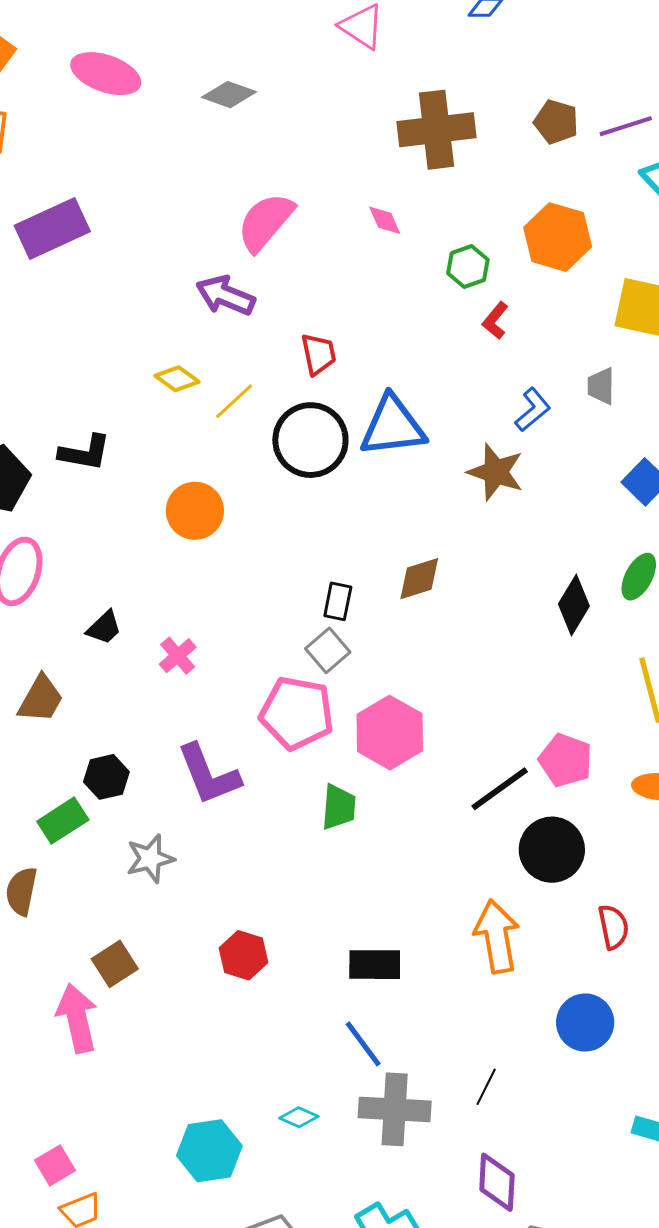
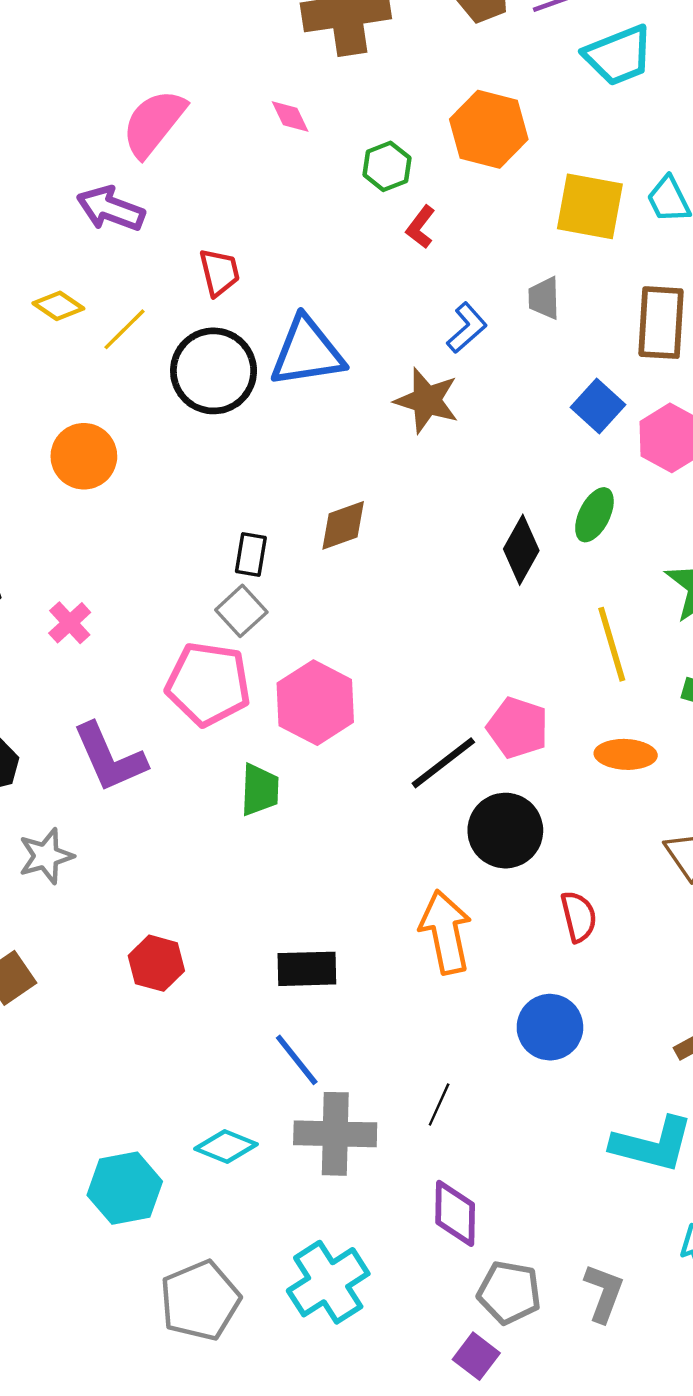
cyan diamond: (299, 1117) -> (226, 1146), size x1.4

